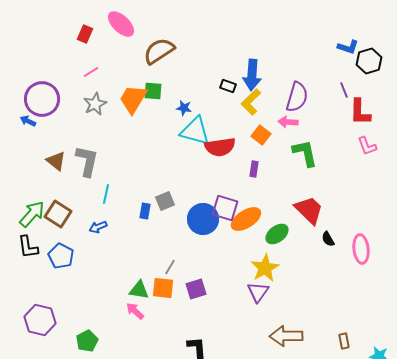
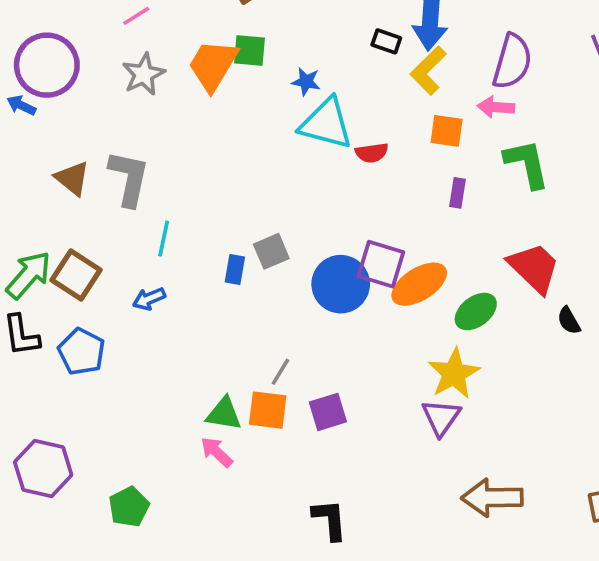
orange square: (261, 135) -> (447, 131), turned -30
red semicircle: (220, 147) -> (372, 153), size x0.6
purple rectangle: (254, 169) -> (457, 193), moved

